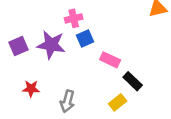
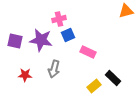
purple square: (19, 46) -> (15, 41), turned 35
black rectangle: (133, 81) -> (113, 78), moved
gray arrow: (67, 101) -> (54, 69), moved

